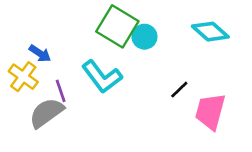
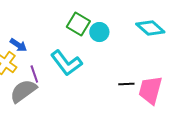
green square: (117, 26) -> (78, 24), size x0.7
black line: (179, 90) -> (126, 84), moved, turned 42

